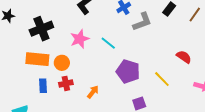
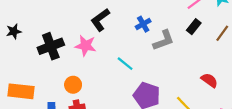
pink star: (80, 39) -> (86, 46), moved, turned 30
orange rectangle: (37, 59) -> (21, 91), moved

